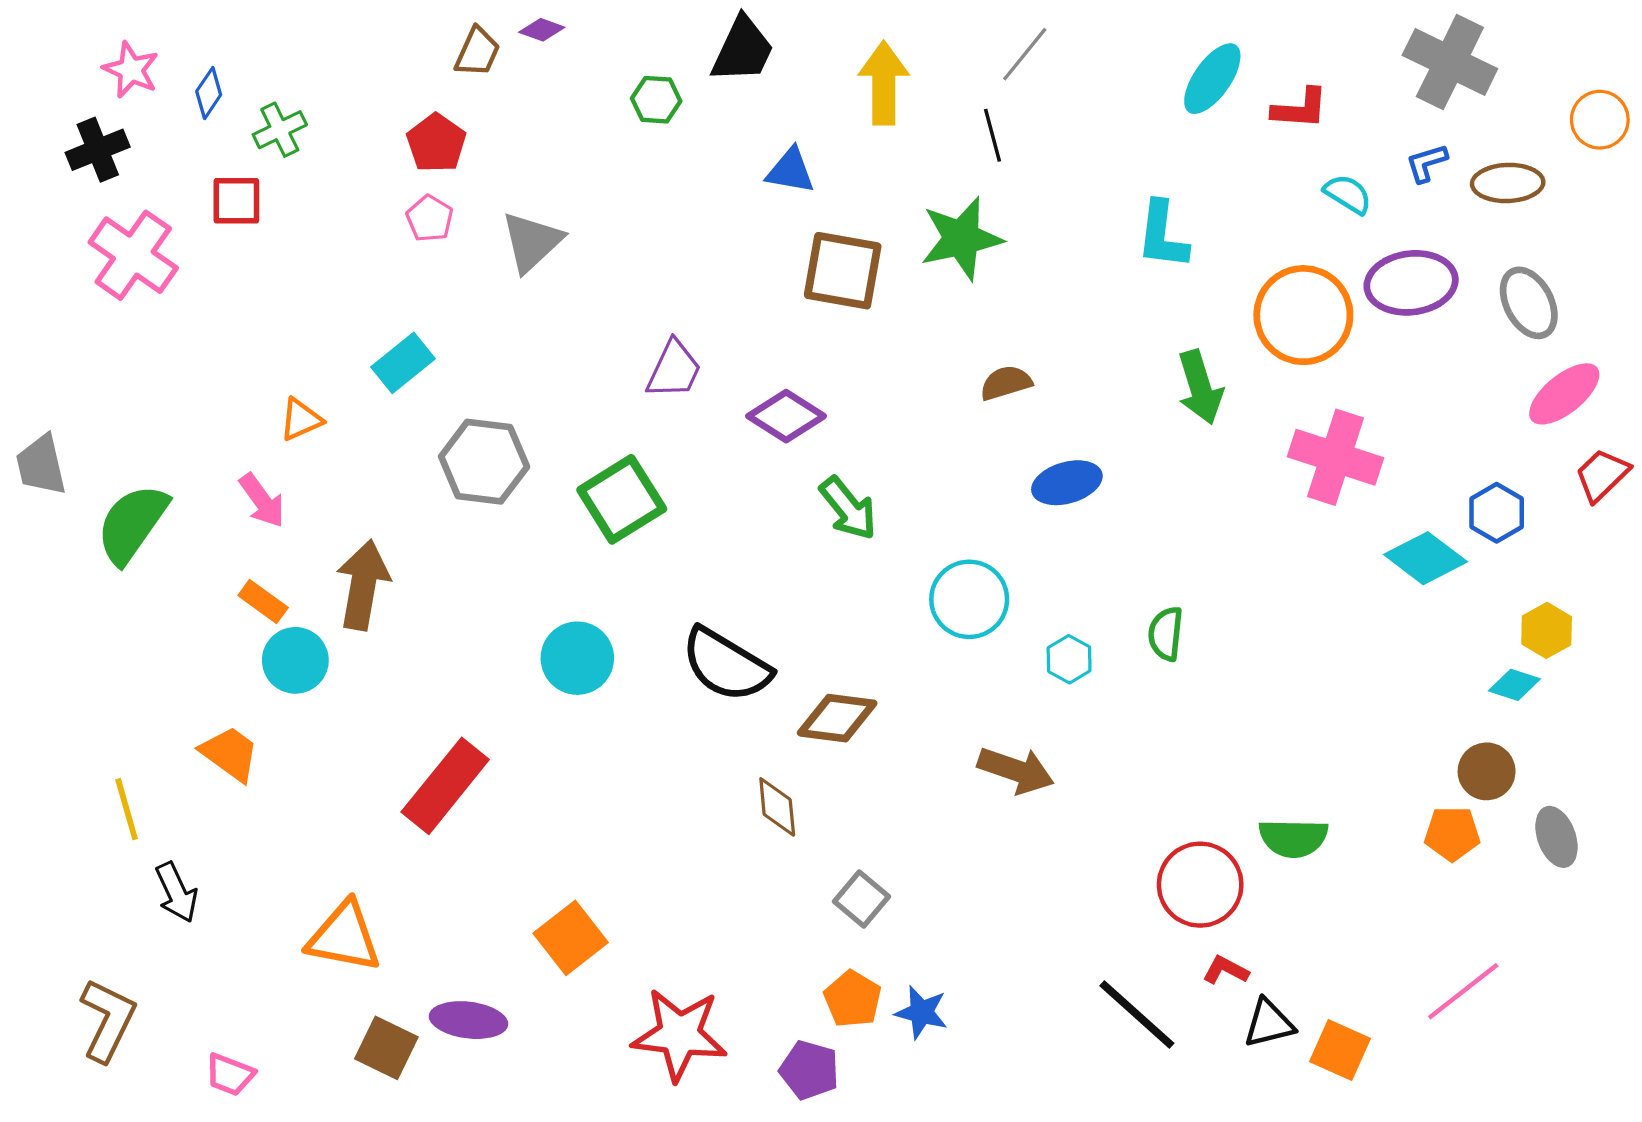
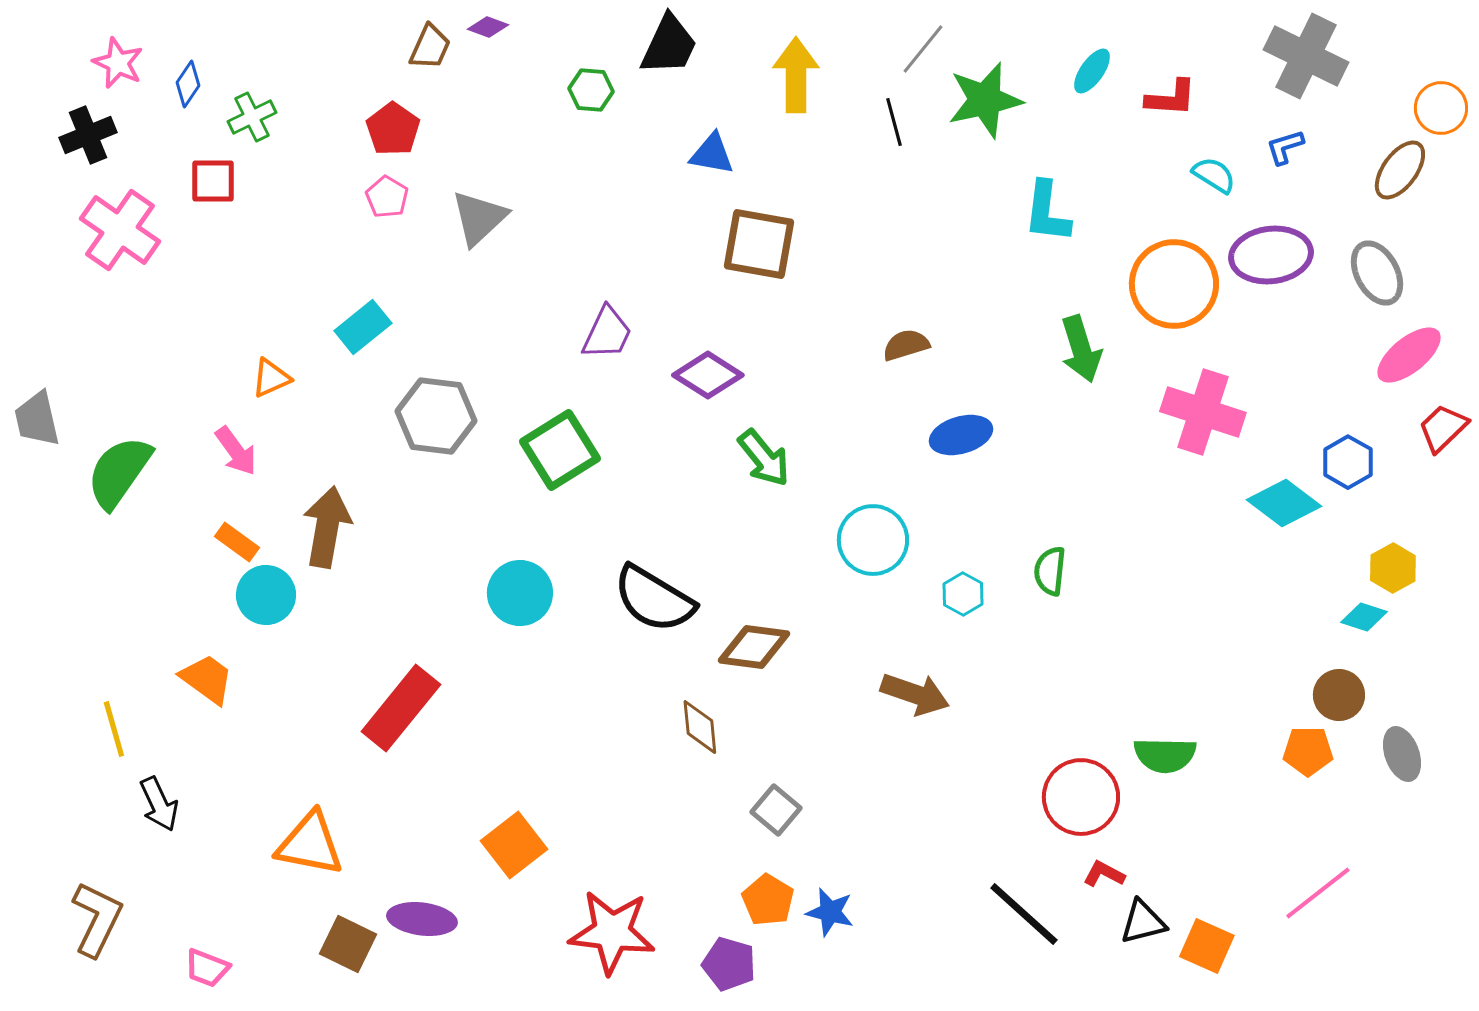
cyan ellipse: (1212, 79) -> (1092, 71), size x0.7
brown ellipse: (1508, 183) -> (1400, 170), moved, turned -52
green star: (961, 238) -> (985, 100), moved

